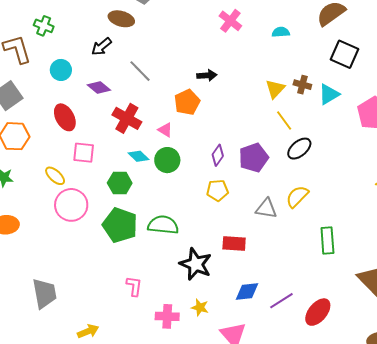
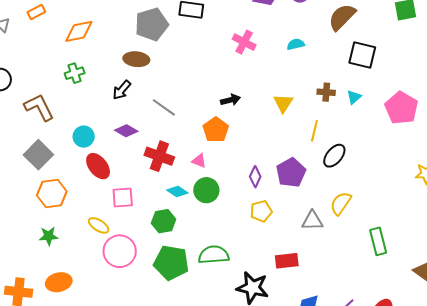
green cross: (44, 26) -> (75, 73), moved, turned -30
cyan circle: (61, 70) -> (84, 137), moved
yellow triangle: (275, 89) -> (283, 103), moved
cyan triangle: (329, 94) -> (354, 97), size x0.7
yellow line: (284, 121) -> (314, 131), turned 60

